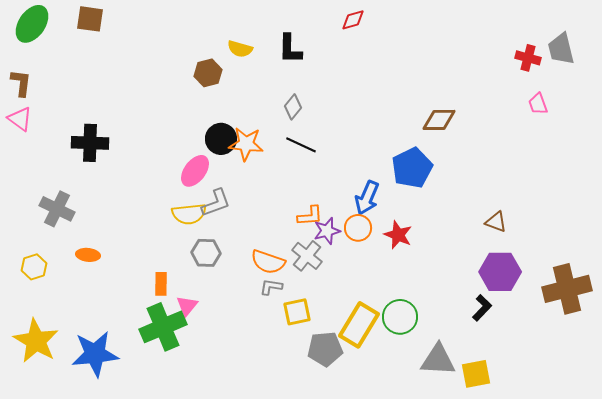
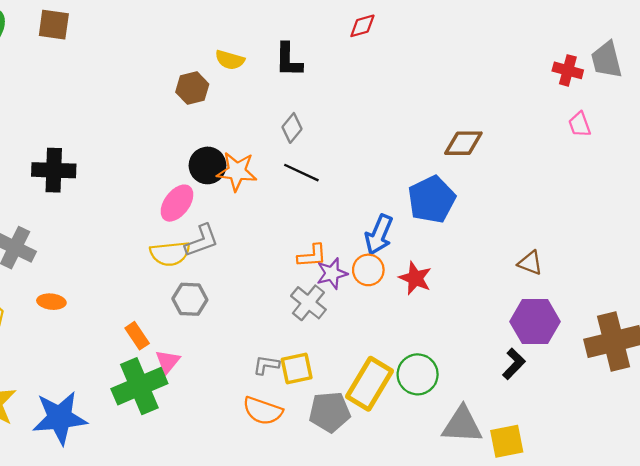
orange semicircle: (268, 262) -> (263, 411), moved
orange rectangle: (161, 284) -> (137, 336), turned -35
gray L-shape: (271, 287) -> (266, 365), moved

